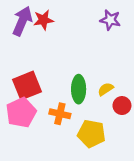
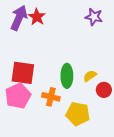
red star: (43, 20) -> (37, 17), turned -30
red square: (27, 86) -> (23, 73), turned 30

